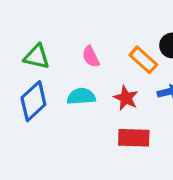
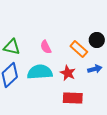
cyan semicircle: (81, 96) -> (40, 72), size x1.4

